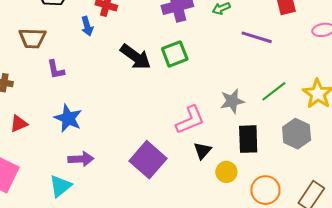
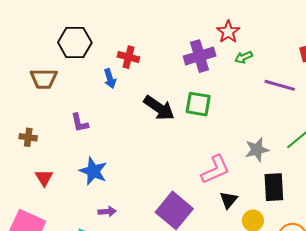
brown trapezoid: (32, 38) -> (44, 79), moved
green square: (175, 54) -> (198, 104), turned 32
red triangle: (19, 124) -> (44, 178), turned -36
purple arrow: (81, 159) -> (107, 212), size x0.7

